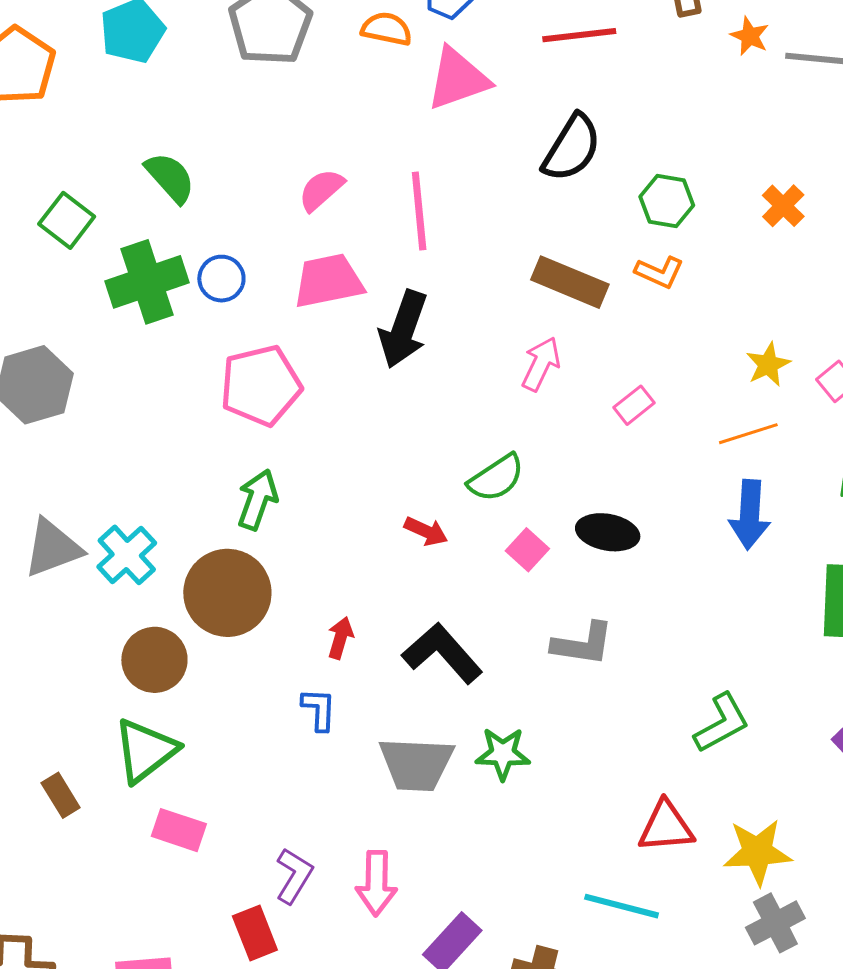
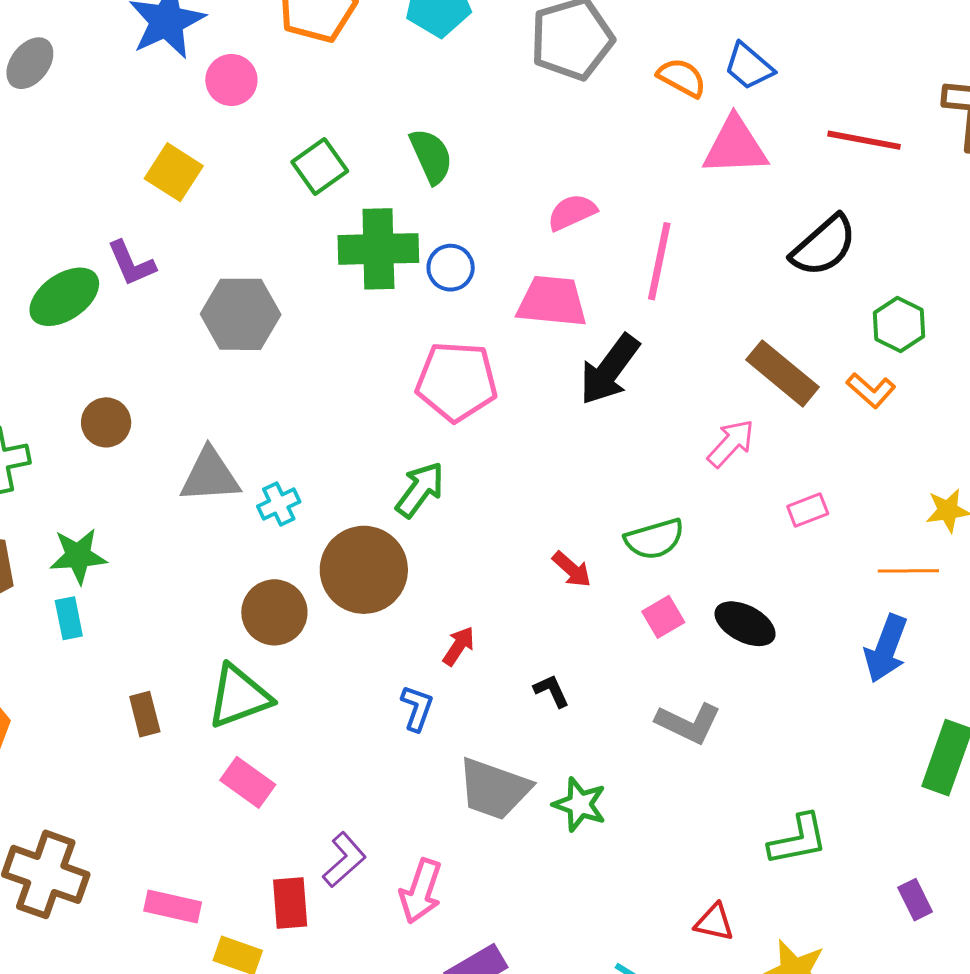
cyan cross: (127, 555) -> (279, 504), size x0.7
black L-shape: (442, 653) -> (551, 691), size x0.5
red triangle: (666, 827) -> (714, 922), size x0.7

